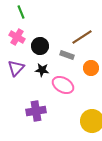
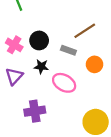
pink cross: (17, 37) -> (14, 45), moved
purple triangle: (16, 68) -> (14, 76), moved

